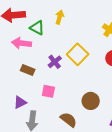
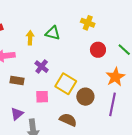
yellow arrow: (60, 17) -> (30, 38), moved
green triangle: (37, 28) -> (53, 33), moved
yellow square: (78, 54) -> (66, 84), moved

